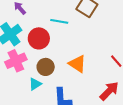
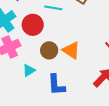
brown circle: (46, 67) -> (49, 50), moved

